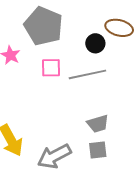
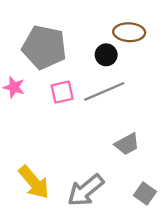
gray square: (98, 150) -> (145, 194), moved, turned -36

